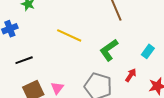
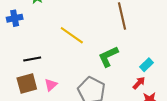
black line: (24, 60) -> (32, 59), moved
red arrow: (131, 75) -> (139, 83), moved

